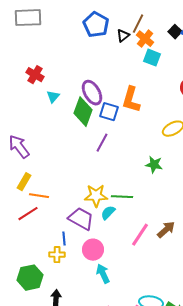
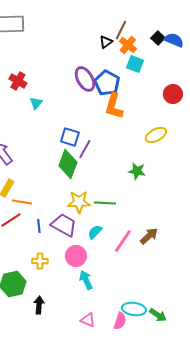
blue pentagon: (96, 25) -> (107, 83), moved
purple ellipse: (92, 93) -> (85, 79), moved
green diamond: (83, 112) -> (68, 164), moved
blue square: (109, 112) -> (70, 137), moved
cyan semicircle: (108, 213) -> (95, 232), moved
blue line: (64, 239) -> (39, 226), moved

